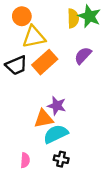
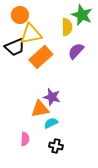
yellow semicircle: (73, 18) -> (67, 27), moved
black trapezoid: (16, 65) -> (15, 47), moved
cyan semicircle: (56, 134) -> (51, 123), size x0.6
pink semicircle: (25, 160) -> (25, 139), moved

